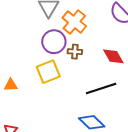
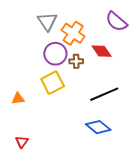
red diamond: (113, 56) -> (102, 51), moved

